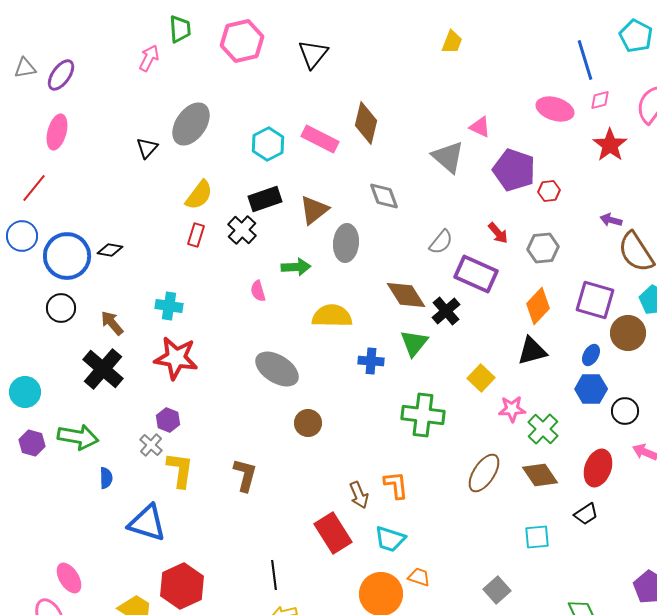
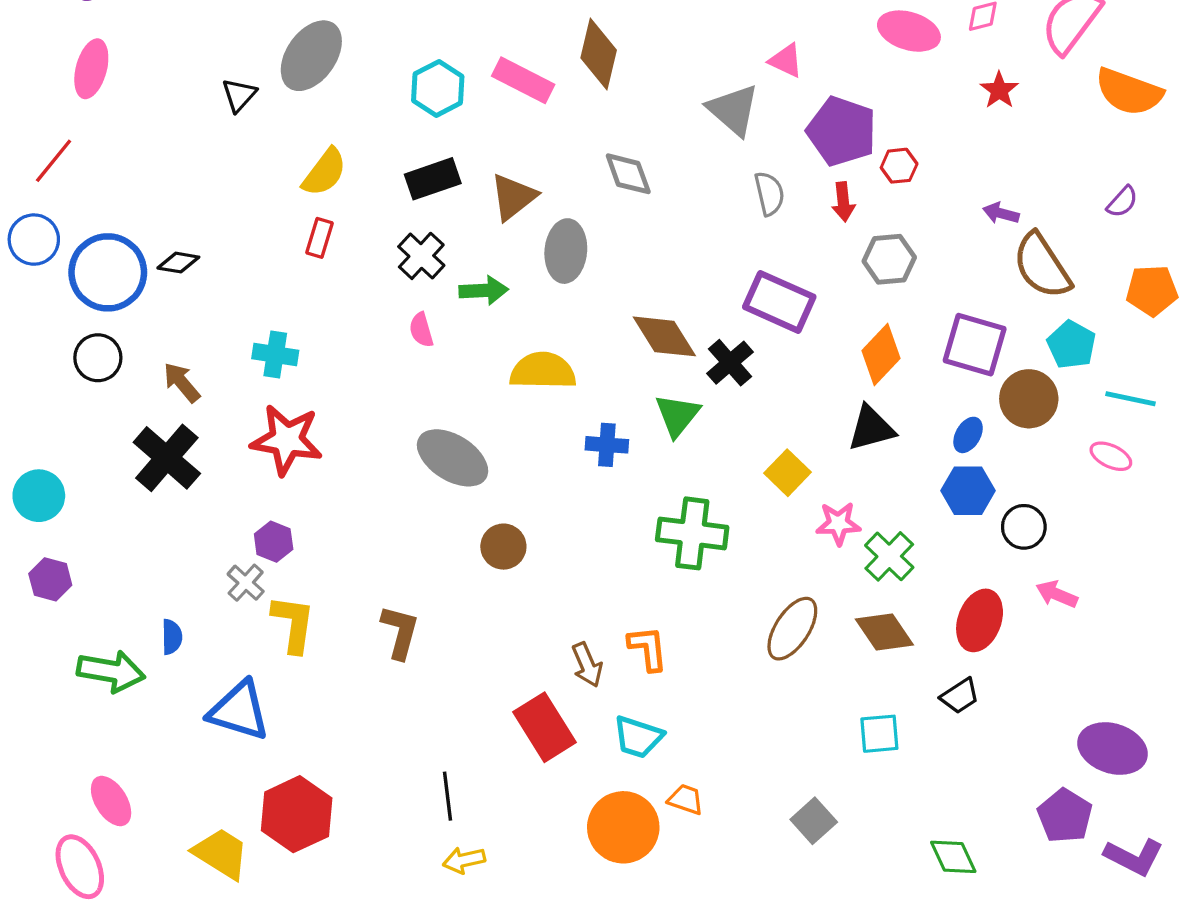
red star: (610, 145) -> (999, 90), size x0.7
black cross: (242, 230) -> (421, 256), moved
red arrow: (498, 233) -> (843, 202), moved, turned 35
gray semicircle: (441, 242) -> (769, 194), moved, turned -52
green arrow: (78, 437) -> (111, 671), moved

